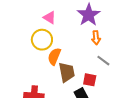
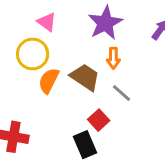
brown trapezoid: (67, 72) -> (85, 77), moved, turned -50
red square: (90, 80) -> (99, 120), turned 32

